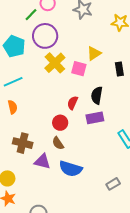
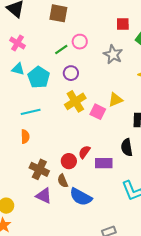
purple circle: (45, 36) -> (71, 73), size x0.6
black semicircle: (97, 95) -> (127, 147), moved, turned -30
red semicircle: (73, 103) -> (84, 152), moved
brown cross: (23, 143) -> (39, 169), moved
blue semicircle: (71, 169) -> (81, 197), moved

